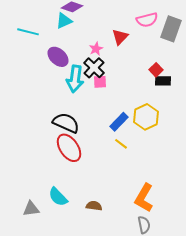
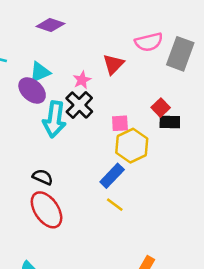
cyan triangle: (64, 21) -> (40, 72), moved
pink square: (100, 82) -> (120, 123), moved
yellow hexagon: (146, 117) -> (132, 146), moved
black semicircle: (66, 123) -> (43, 177), size x0.6

